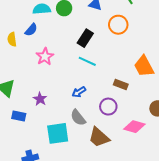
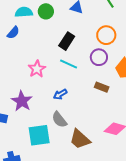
orange circle: (118, 25) -> (106, 35), moved
pink star: (45, 57) -> (37, 69), moved
purple star: (40, 99) -> (22, 101), size x1.5
purple circle: (108, 107) -> (99, 57), moved

